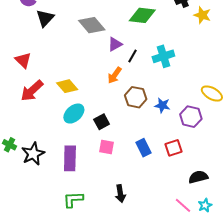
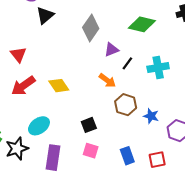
gray diamond: (92, 25) -> (91, 28), turned 68
orange arrow: (115, 75) -> (107, 80), turned -96
cyan ellipse: (74, 114) -> (39, 126), moved

